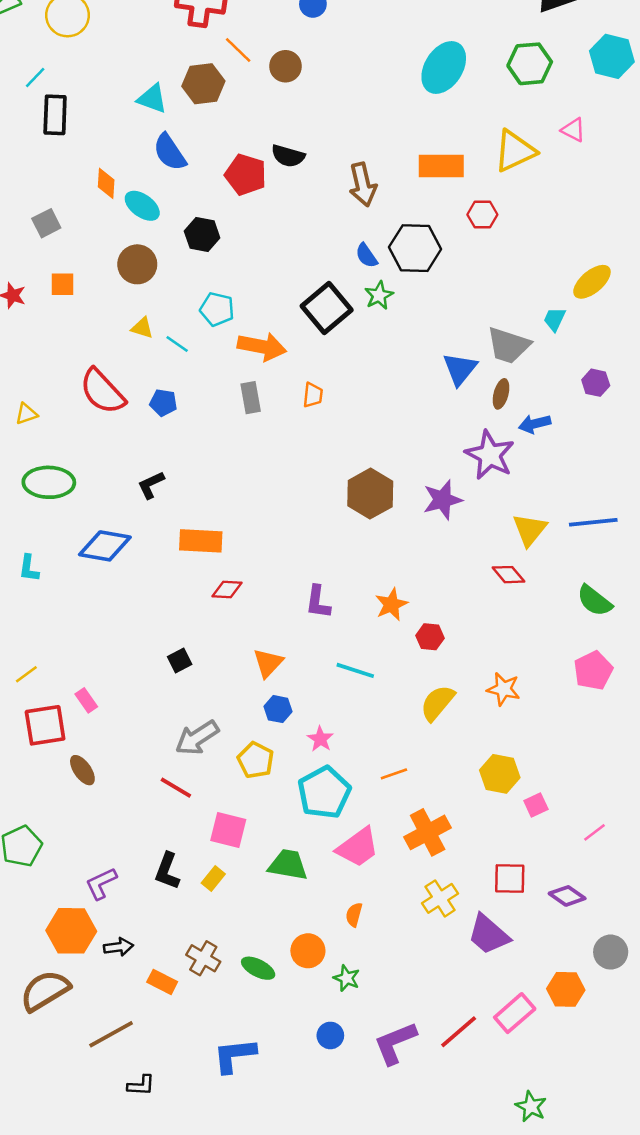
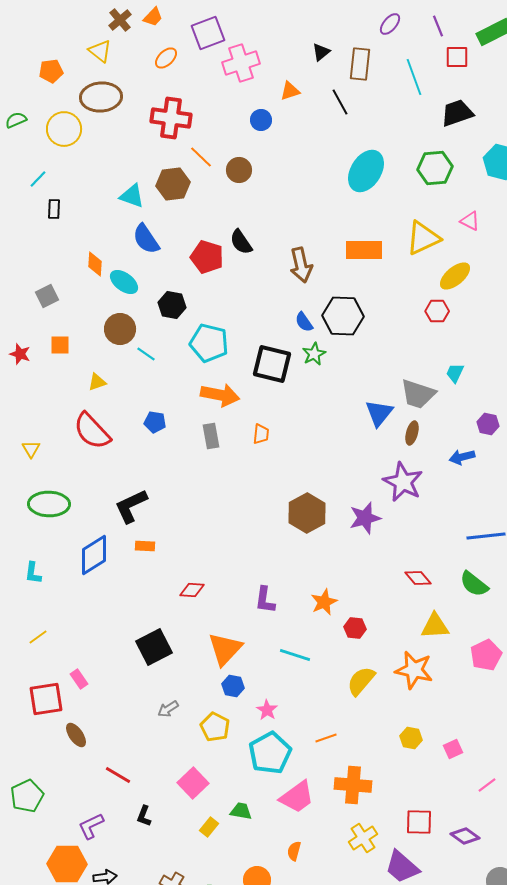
black rectangle: (55, 115) -> (54, 209), size x0.6
black semicircle: (288, 156) -> (241, 242), turned 40
red hexagon: (482, 215) -> (437, 311), moved
yellow ellipse: (592, 282) -> (455, 276), moved
black square: (327, 308) -> (272, 364), turned -36
cyan pentagon: (217, 309) -> (209, 343), moved, size x1.4
yellow triangle: (142, 328) -> (97, 382), moved, turned -36
cyan line: (177, 344) -> (146, 354), moved
blue pentagon: (163, 403) -> (155, 422), moved
yellow triangle: (26, 414) -> (31, 449), turned -42
blue arrow: (535, 424) -> (462, 457), moved
black L-shape: (151, 485) -> (131, 506), size x1.5
yellow triangle: (530, 530) -> (435, 626), moved, turned 48
orange rectangle: (201, 541) -> (145, 546), moved, size x0.6
blue diamond: (105, 546) -> (94, 555), turned -42
green semicircle: (594, 601) -> (474, 584), moved
black square: (180, 660) -> (154, 647), size x1.8
orange triangle: (268, 663) -> (225, 649), size x1.4
yellow line: (26, 674) -> (38, 637), moved
orange star: (504, 689) -> (414, 670), size x1.4
gray arrow: (197, 738) -> (168, 709), size x0.6
yellow hexagon: (500, 774) -> (411, 738), size x0.7
red line: (176, 788) -> (118, 775), moved
pink square: (536, 805) -> (453, 749), moved
pink square: (228, 830) -> (193, 783), turned 32
orange cross: (428, 832) -> (353, 785), turned 33
green trapezoid: (288, 865) -> (241, 811), size x0.7
black L-shape: (167, 871) -> (144, 816), size x0.7
yellow rectangle: (213, 879) -> (209, 827), moved

